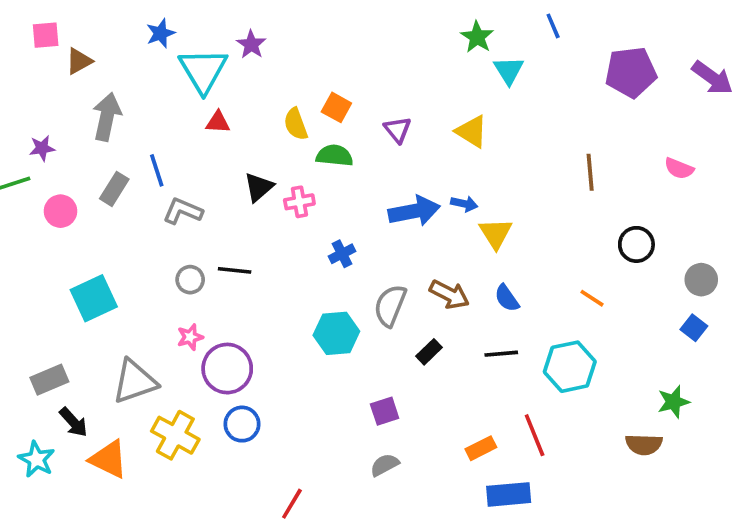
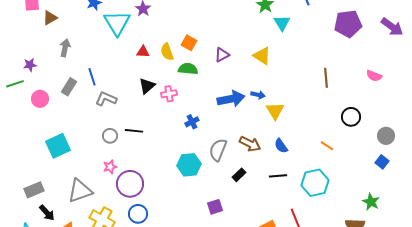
gray arrow: (107, 117) -> (65, 48), size x0.7
red triangle: (218, 122) -> (143, 52), moved
purple triangle: (398, 130) -> (222, 55), turned 42
green star: (673, 402) -> (371, 202), turned -30

